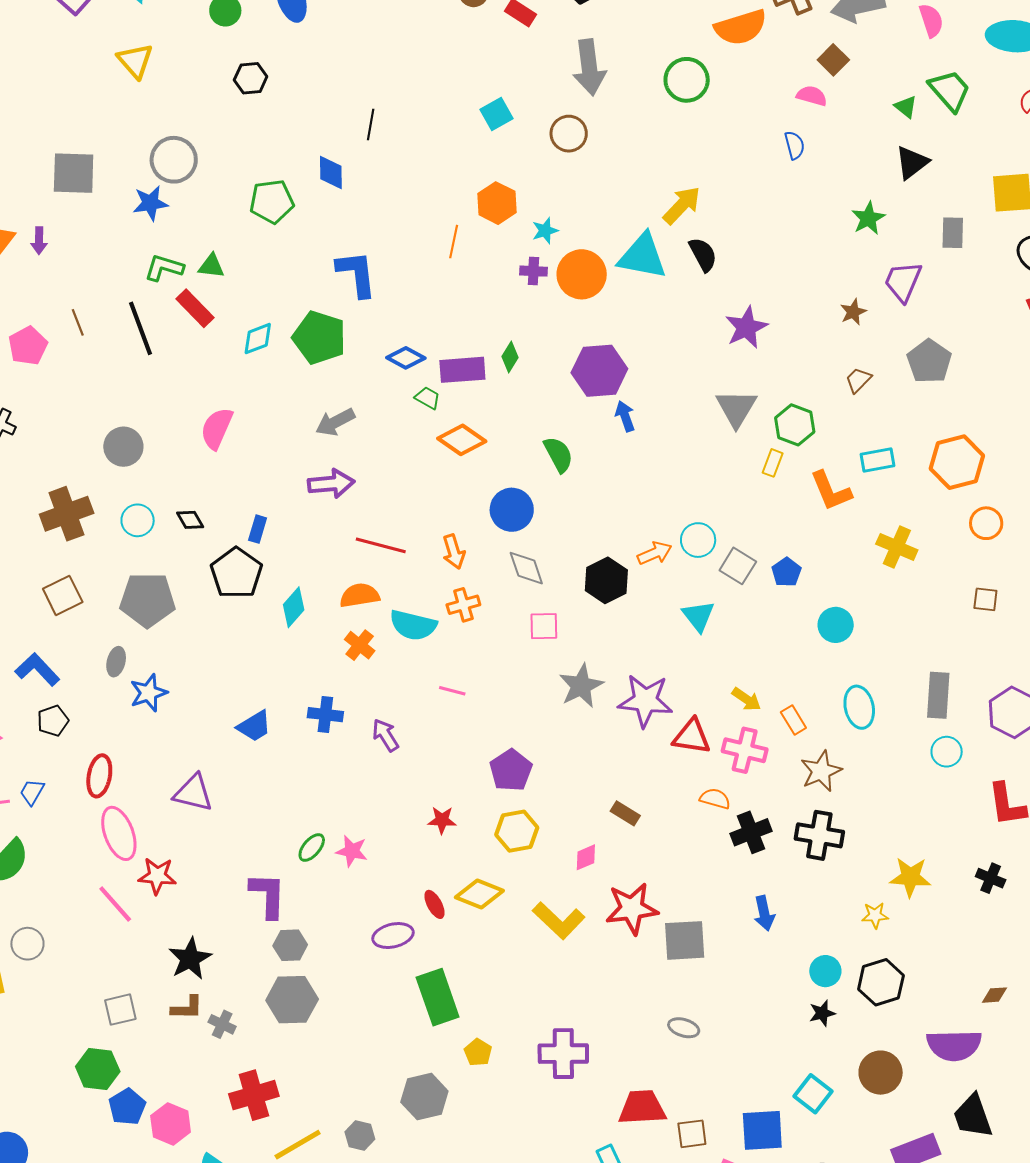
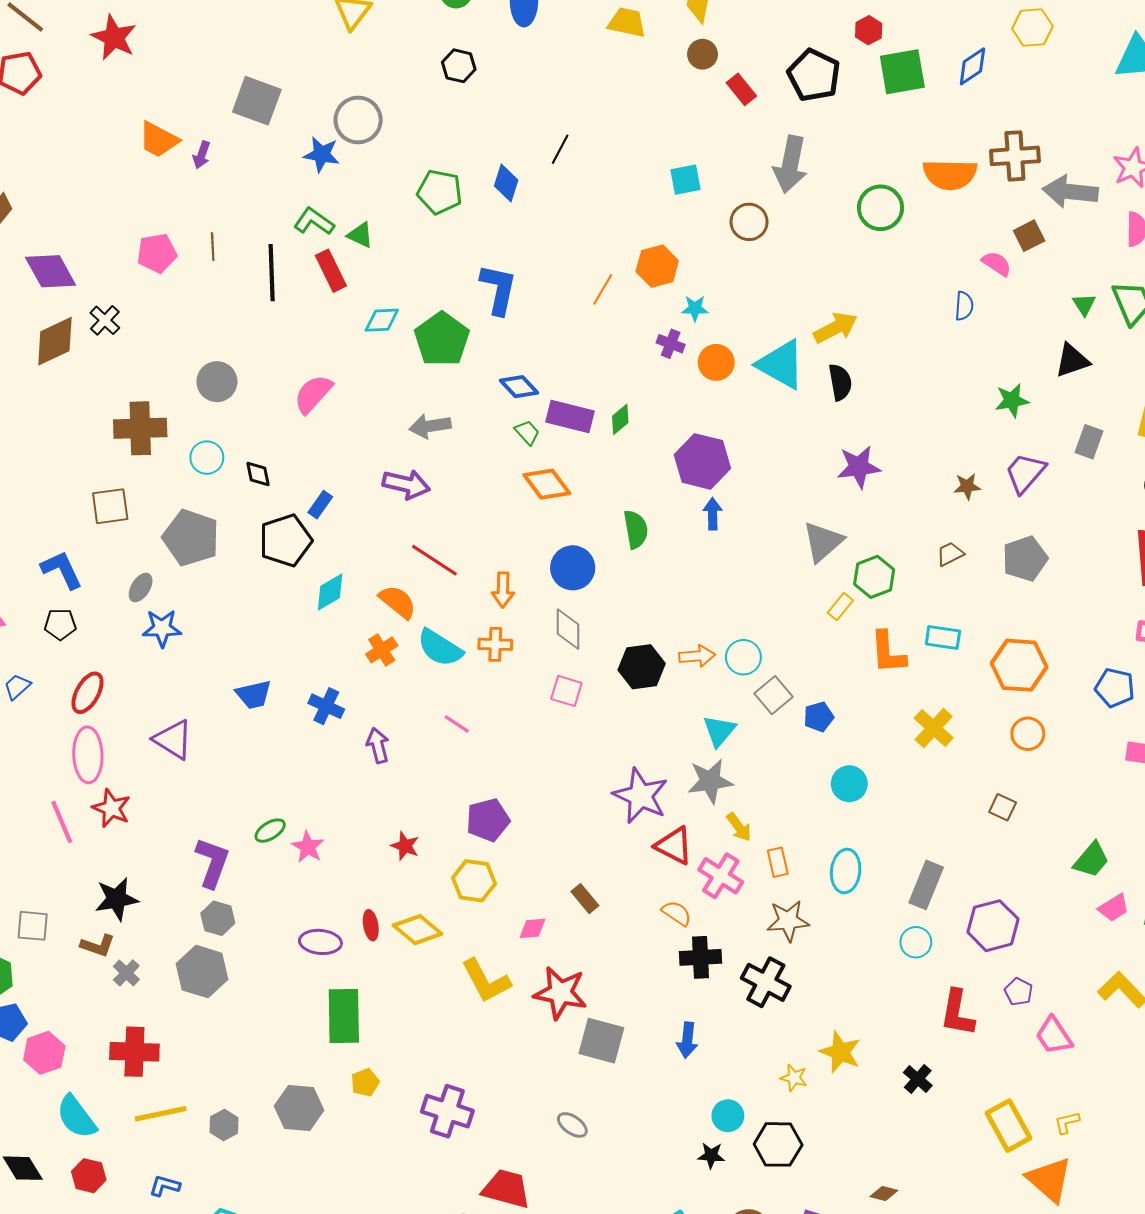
orange circle: (582, 274) -> (716, 362), size x0.7
orange semicircle: (360, 595) -> (398, 602), turned 30
gray star: (581, 686) -> (710, 781), moved

